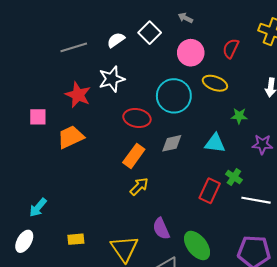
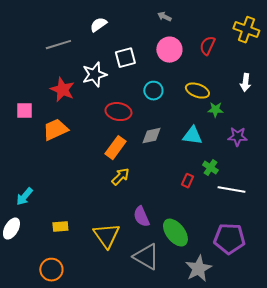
white square: (150, 33) -> (125, 58), moved, turned 30
white semicircle: (116, 40) -> (98, 25), moved
yellow ellipse: (215, 83) -> (197, 91), moved
cyan circle: (174, 96) -> (153, 91), size x0.6
red rectangle: (210, 191) -> (187, 181), size x0.6

